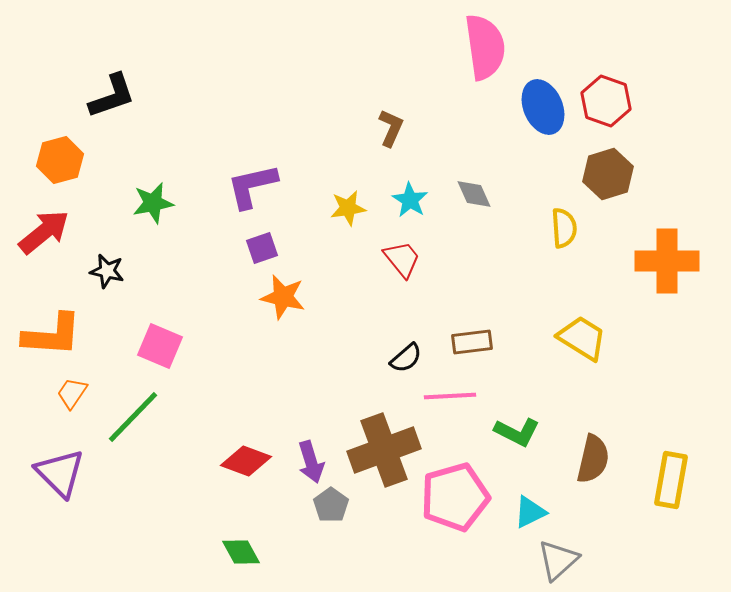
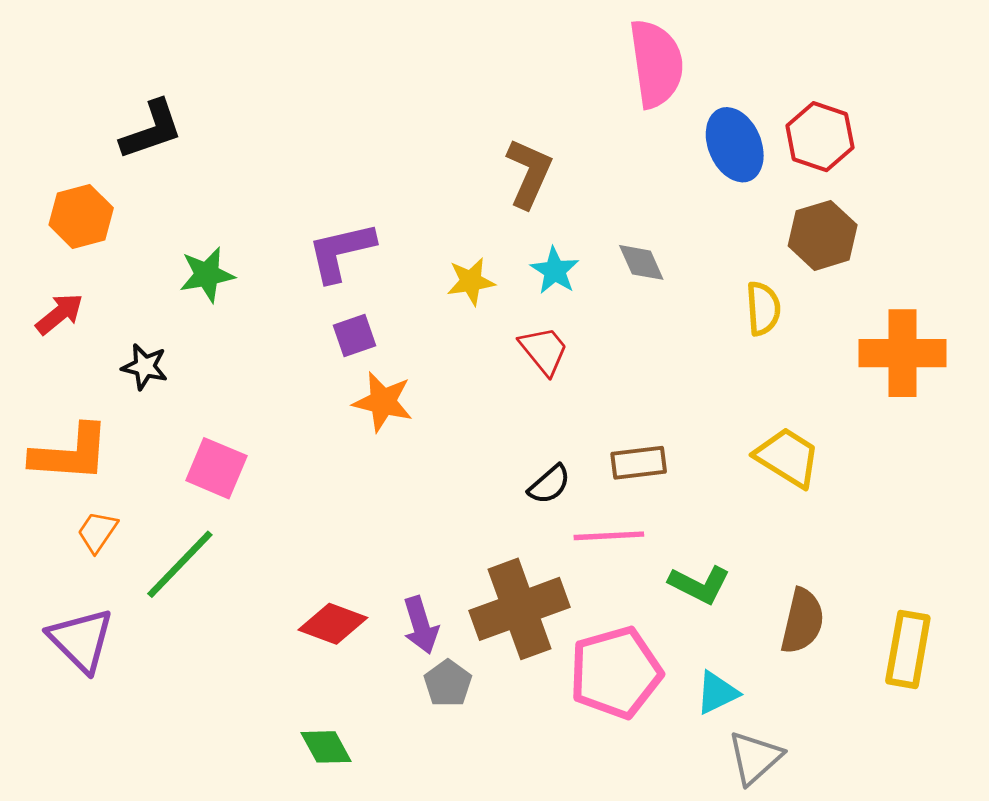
brown L-shape: (391, 128) -> (529, 173), size x1.4
red arrow: (44, 232) -> (59, 314), size x0.7

